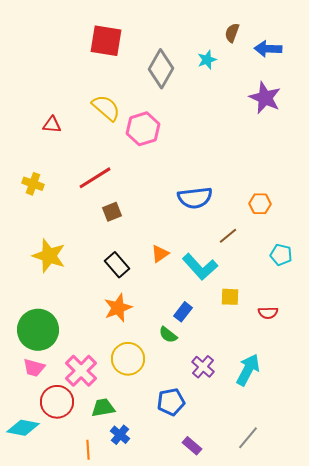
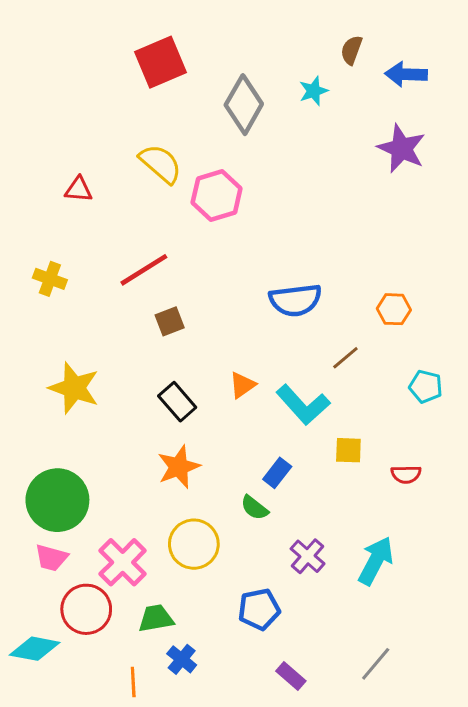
red square: (106, 41) -> (160, 62), turned -32

